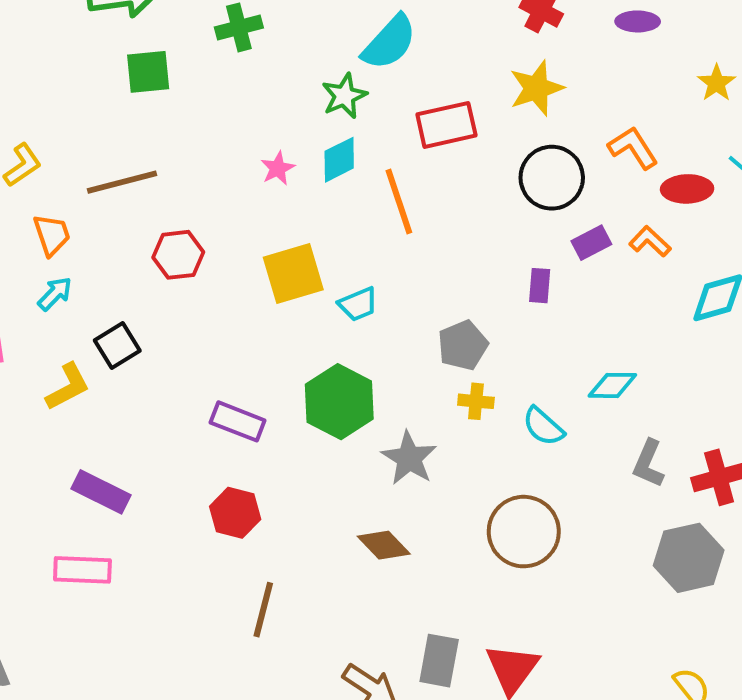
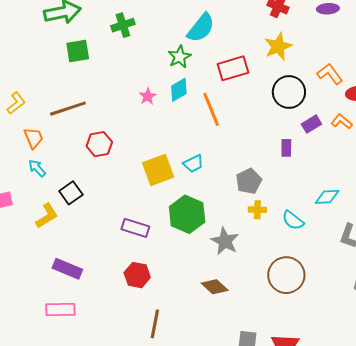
yellow square: (293, 274) -> (158, 170), moved
cyan arrow: (55, 294) -> (37, 168), turned -84

